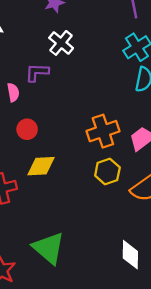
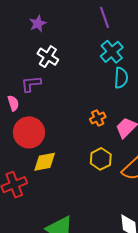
red circle: (27, 129) -> (29, 132), size x1.8
orange cross: (103, 131) -> (98, 118), moved, size x0.6

